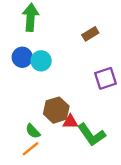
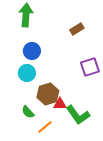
blue circle: (22, 57) -> (32, 51), moved
cyan circle: (41, 61) -> (27, 73), moved
orange line: (30, 149) -> (45, 127), moved

